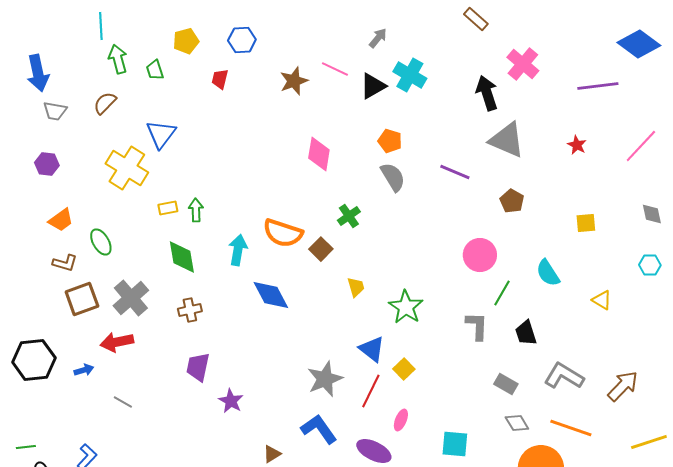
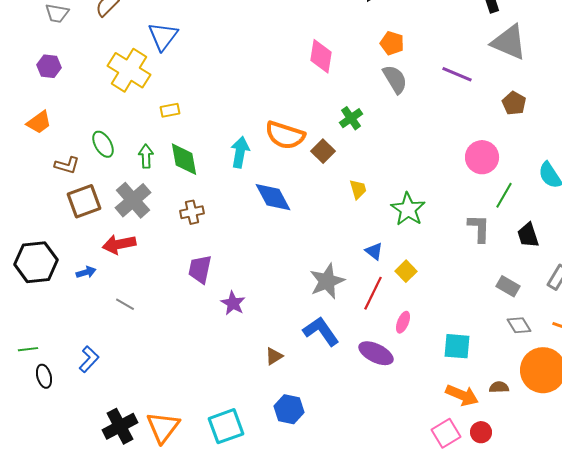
green arrow: (196, 210) -> (146, 156), moved
orange trapezoid: (61, 220) -> (39, 122), moved
blue triangle: (372, 349) -> (374, 251), size x0.7

